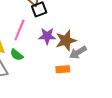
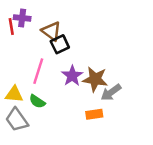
purple star: (47, 36) -> (72, 76), turned -30
brown star: (66, 40) -> (95, 79), turned 30

